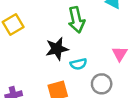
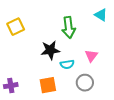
pink triangle: (120, 54) -> (91, 56), moved

